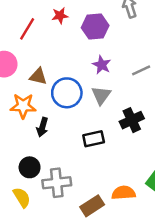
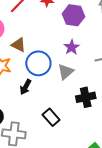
black arrow: (42, 127) -> (26, 87), moved
black rectangle: (94, 139) -> (51, 117), moved, turned 48

